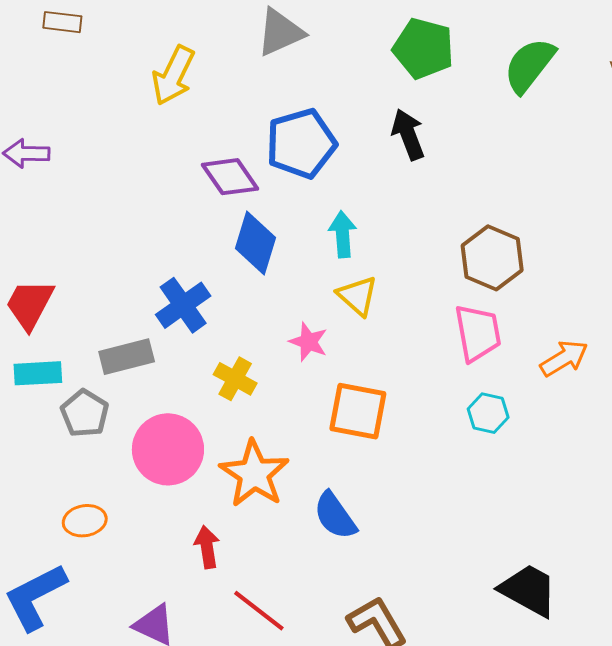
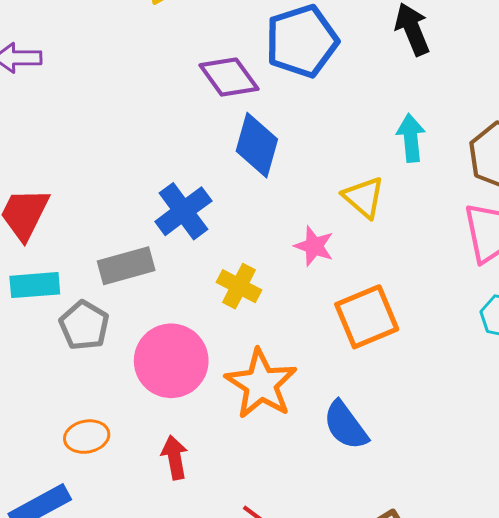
cyan arrow: (343, 234) -> (411, 138), moved
orange square: (358, 411) -> (367, 317), turned -32
red arrow: (207, 547) -> (175, 457), moved

